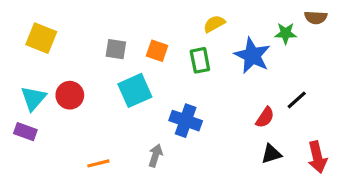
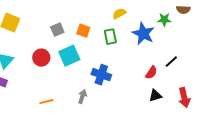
gray square: (116, 49) -> (57, 30), turned -32
red circle: (70, 95) -> (41, 58), moved

